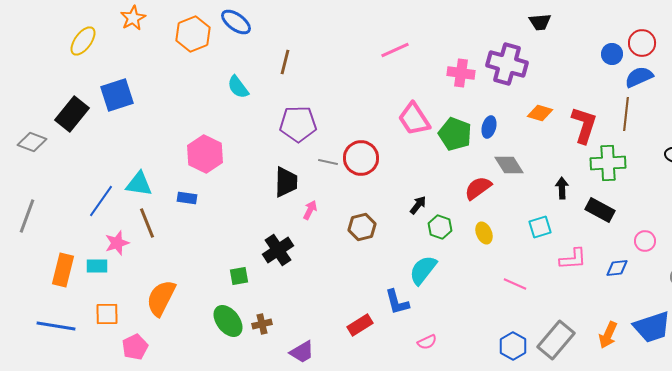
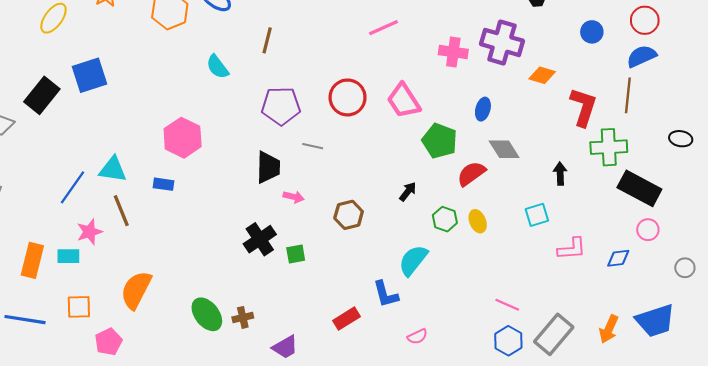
blue circle: (612, 54) -> (592, 32), moved
orange diamond: (540, 113) -> (542, 75), moved
green pentagon: (455, 134) -> (440, 141), moved
red circle: (361, 158) -> (348, 97), moved
pink arrow: (310, 210) -> (294, 197), turned 78
black rectangle: (600, 210) -> (639, 188), moved, size x1.4
green hexagon: (440, 227) -> (445, 219), moved
green square: (239, 276) -> (296, 254), moved
pink line: (515, 284) -> (507, 305), moved

